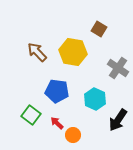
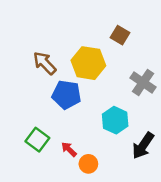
blue pentagon: (57, 91) -> (67, 95), moved

